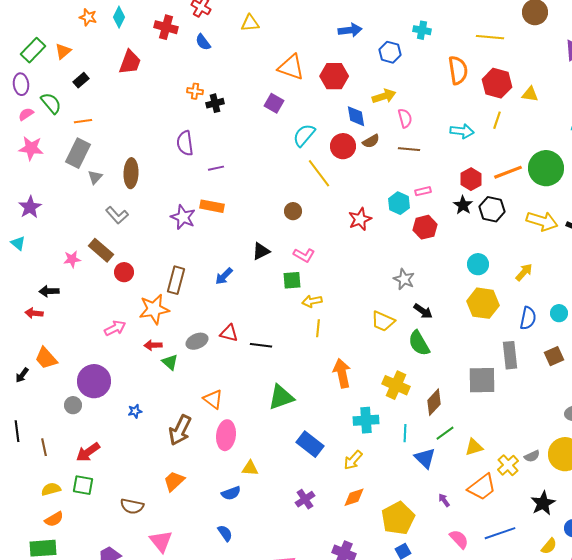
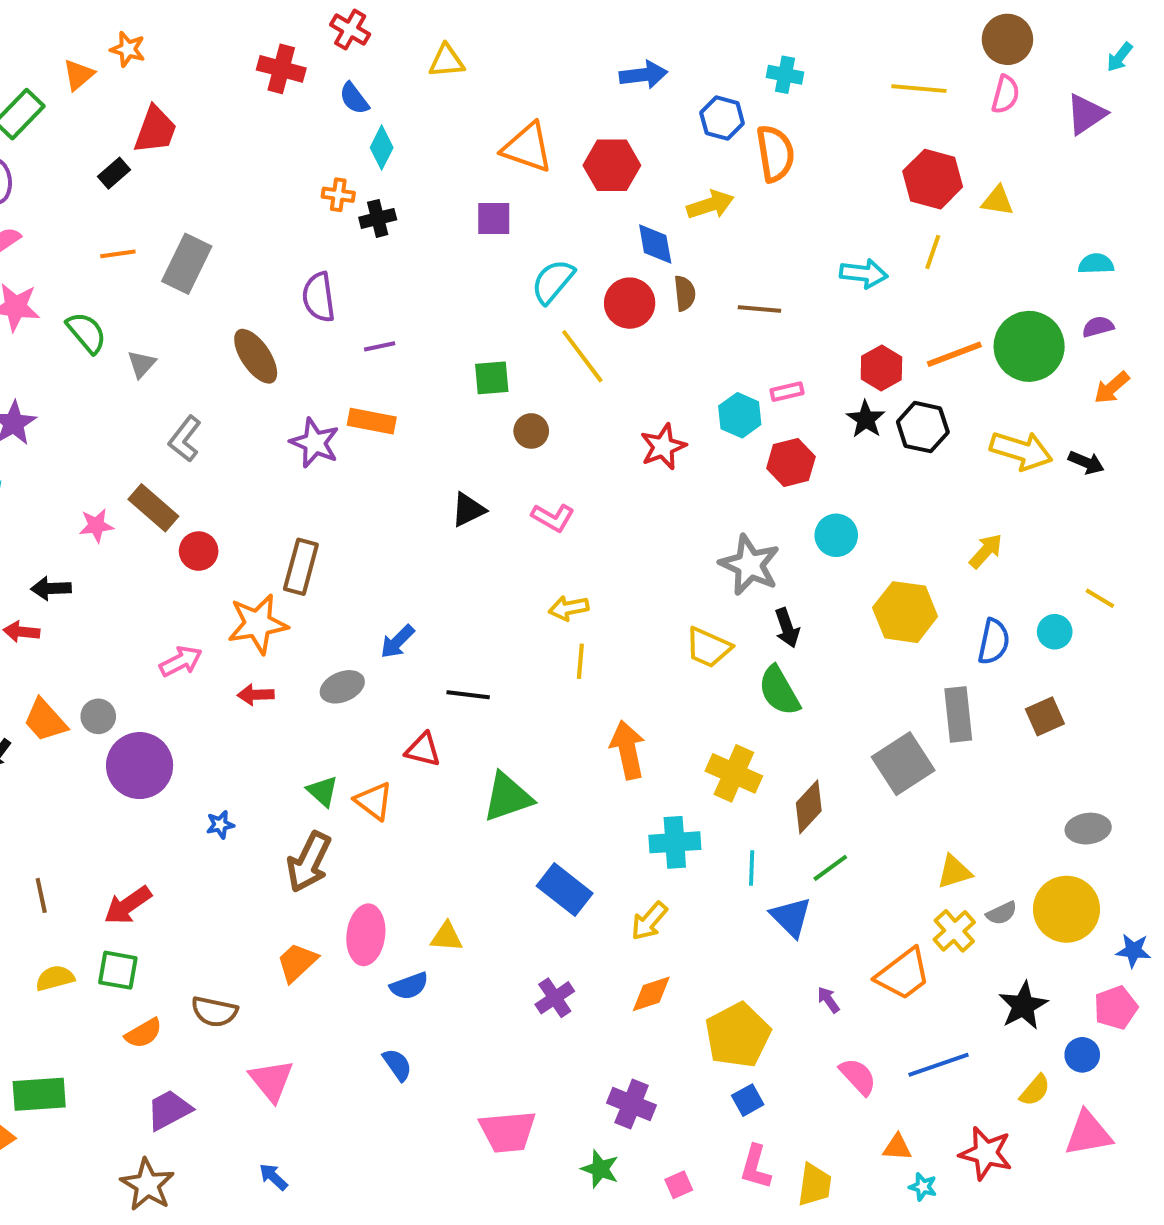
cyan diamond: (119, 17) -> (382, 148), moved
orange triangle: (63, 51) -> (79, 75), moved
red trapezoid: (130, 62) -> (155, 130), moved
orange semicircle: (458, 70) -> (775, 154), moved
green semicircle: (51, 103) -> (86, 333), moved
purple square: (274, 103) -> (494, 218), turned -30
pink semicircle: (405, 118) -> (1005, 94), moved, turned 30
brown semicircle: (371, 141) -> (685, 293), turned -66
gray rectangle: (78, 153) -> (187, 264), moved
brown ellipse: (131, 173) -> (256, 356), moved, turned -36
gray L-shape: (117, 215) -> (185, 439), turned 80
cyan circle: (478, 264) -> (836, 535), moved
blue arrow: (224, 276) -> (397, 642), moved
gray star: (404, 279) -> (750, 565), size x1.4
green square: (292, 280) -> (492, 378), moved
black arrow: (423, 311) -> (787, 628), turned 36
red triangle: (229, 333) -> (423, 750), moved
green triangle: (170, 362) -> (323, 791), moved
gray square: (482, 380) -> (903, 764), turned -32
gray circle: (73, 405) -> (98, 716), moved
pink ellipse: (226, 435) -> (366, 935), moved
yellow triangle: (474, 447) -> (954, 872), moved
orange semicircle: (54, 519) -> (143, 1033), moved

